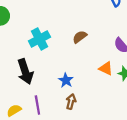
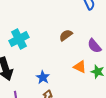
brown semicircle: (80, 37) -> (66, 35), moved

